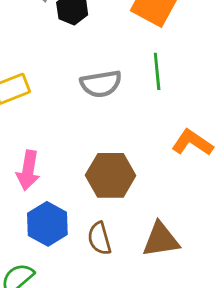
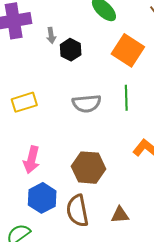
brown semicircle: (99, 238) -> (77, 211), size x1.4
brown triangle: (161, 240) -> (120, 215), size x0.7

